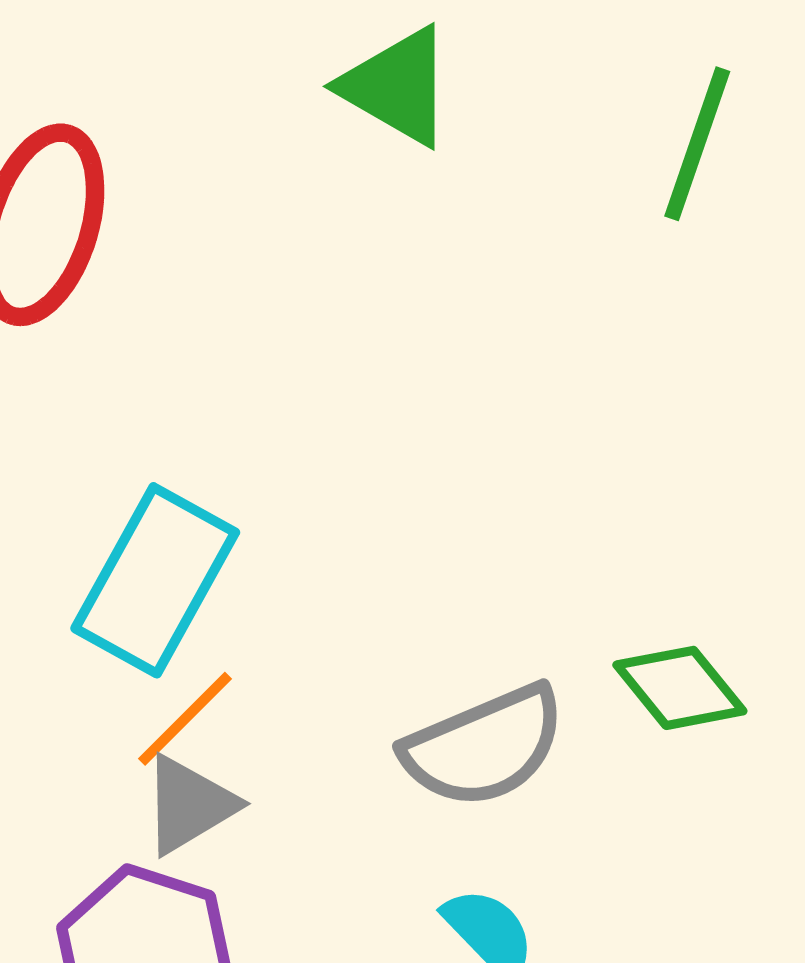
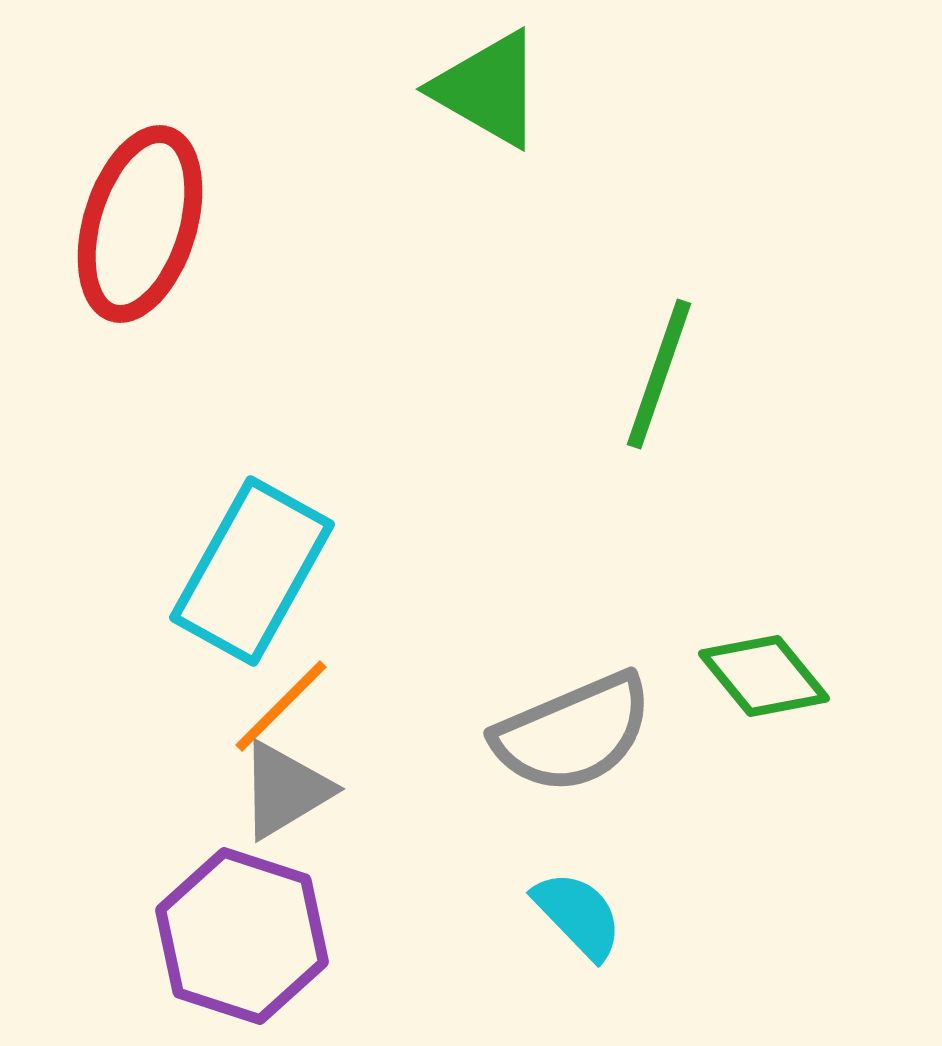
green line: (697, 144) -> (659, 374), moved

